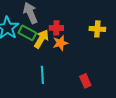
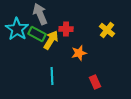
yellow cross: (97, 29) -> (107, 30), turned 35
orange star: (60, 43) -> (79, 53), moved

